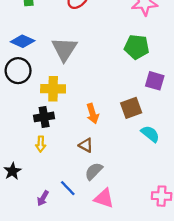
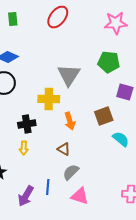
gray triangle: (64, 49) -> (69, 75), moved
yellow cross: (53, 89) -> (49, 99), moved
blue line: (68, 188) -> (48, 187), turned 49
purple arrow: (43, 198) -> (26, 196), size x1.5

